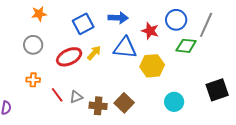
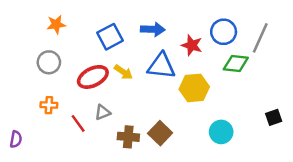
yellow arrow: (94, 53) -> (123, 72), turned 84
black square: (217, 90) -> (274, 117), size x0.6
gray triangle: (76, 97) -> (103, 112), moved

